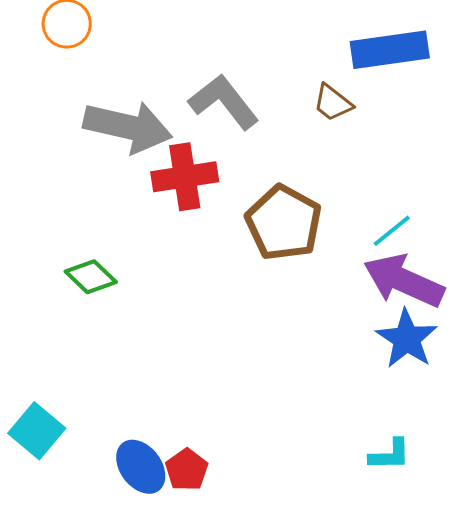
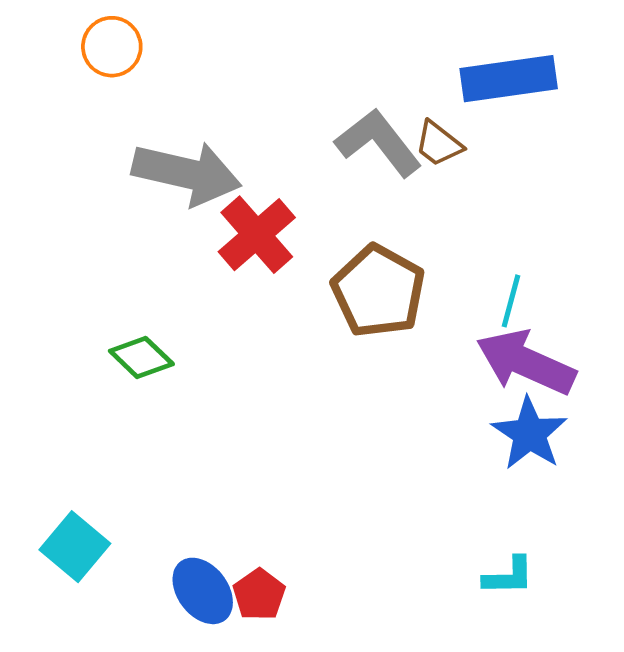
gray L-shape: (224, 102) -> (378, 143), moved
red cross: (185, 177) -> (257, 235), turned -32
cyan line: (392, 231) -> (511, 301), turned -36

